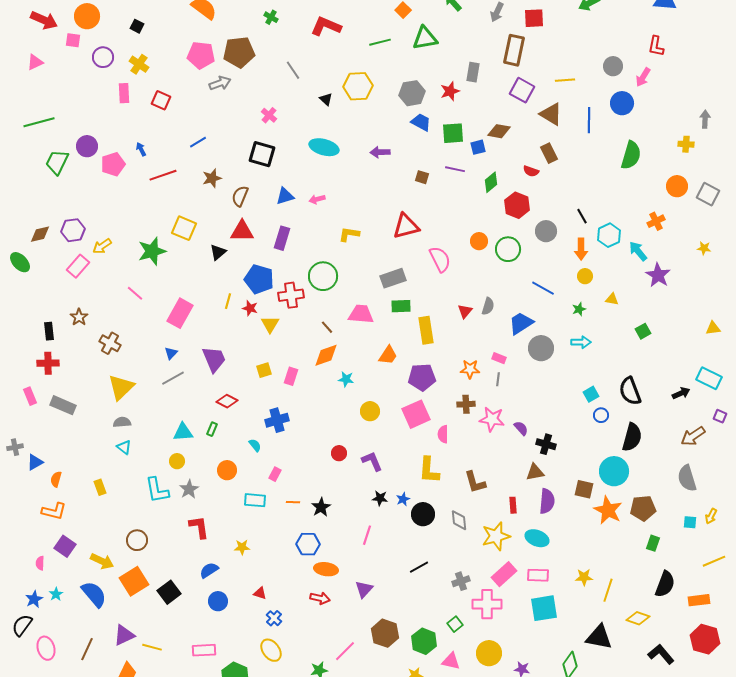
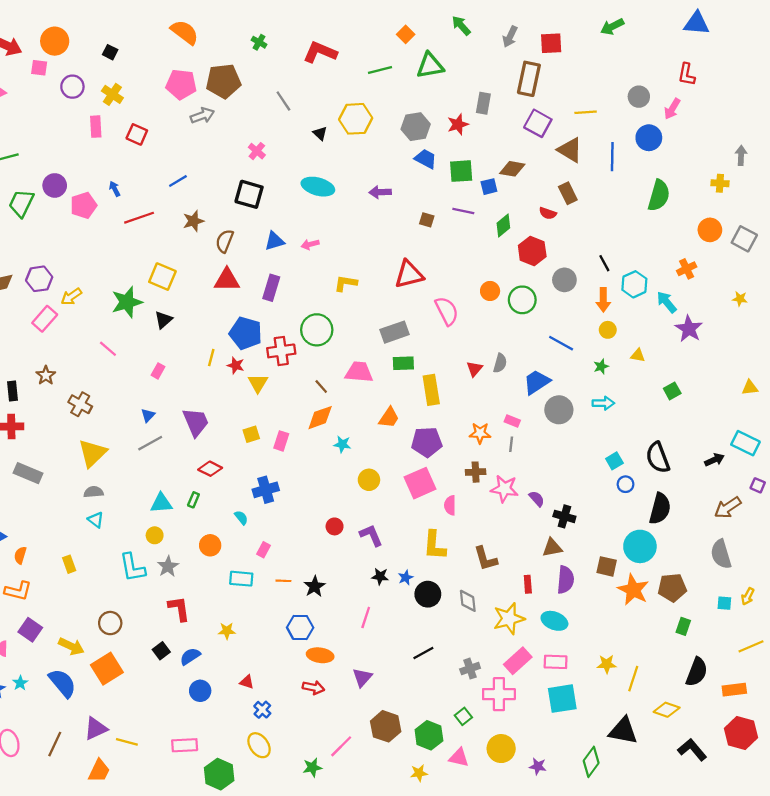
black triangle: (218, 252) -> (164, 320), moved
pink rectangle: (180, 313) -> (158, 371), size x0.5
black square: (169, 592) -> (161, 651), moved, size x0.7

